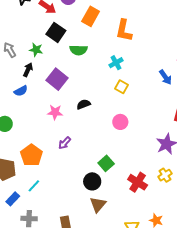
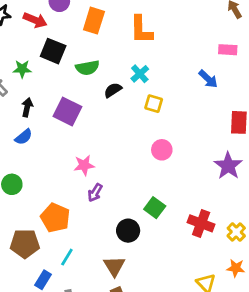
green star: (36, 50) -> (22, 69), moved
black semicircle: (83, 104) -> (113, 90), moved
pink star: (55, 112) -> (84, 165), moved
yellow cross: (165, 175) -> (236, 232), moved
black circle: (92, 181) -> (128, 231), moved
brown triangle: (98, 205) -> (114, 266), moved

